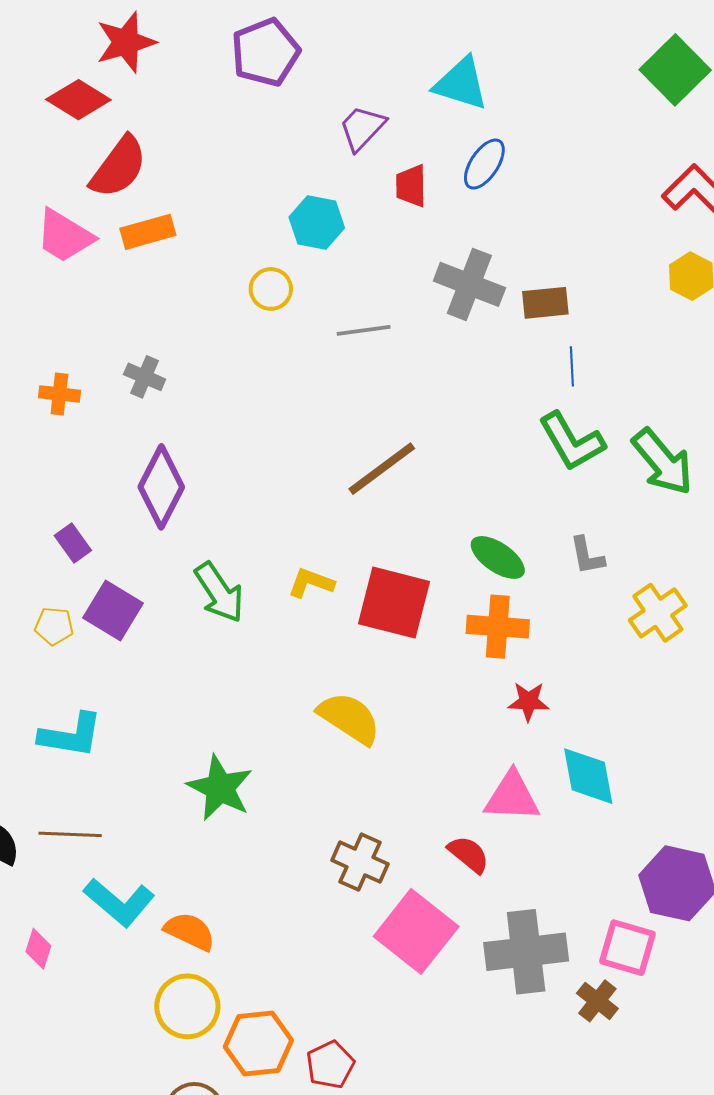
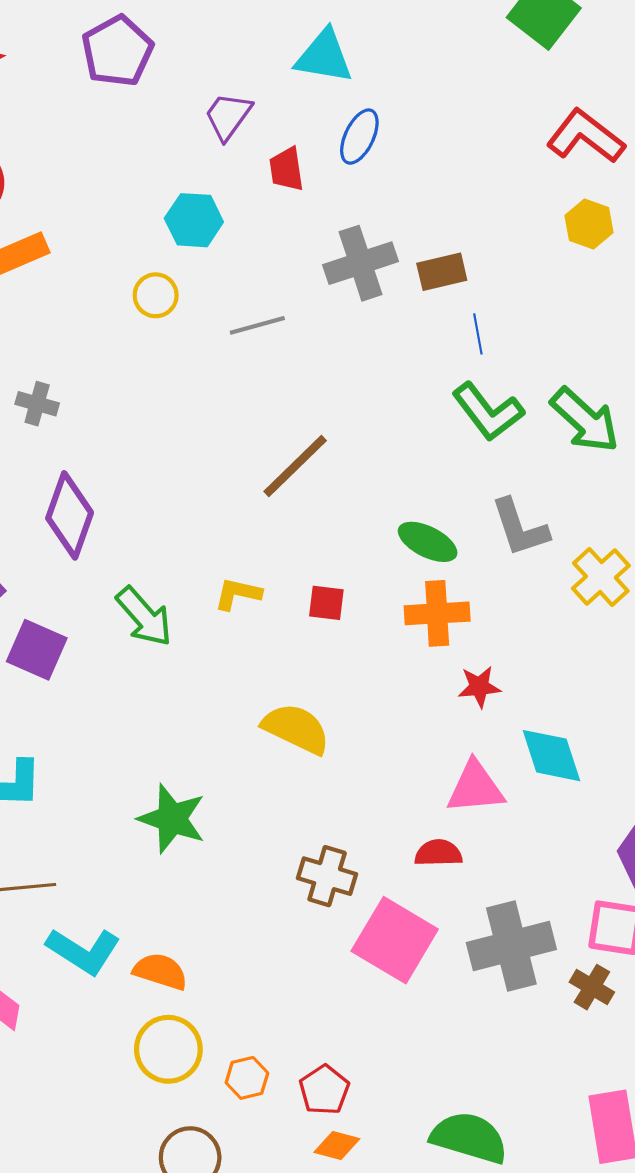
gray cross: (469, 284) -> (361, 263), turned -32
gray L-shape: (587, 556) -> (520, 528), size x1.5
red square: (394, 603) -> (326, 603), size x0.5
red semicircle: (469, 854) -> (438, 853), turned -33
orange hexagon: (258, 1044) -> (247, 1078), size x0.6

